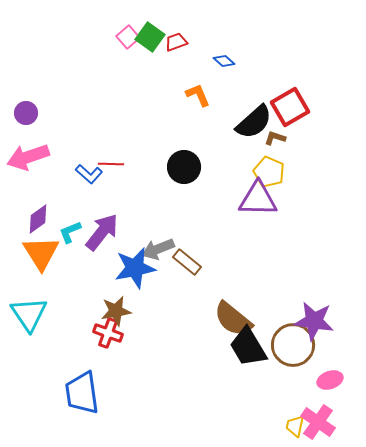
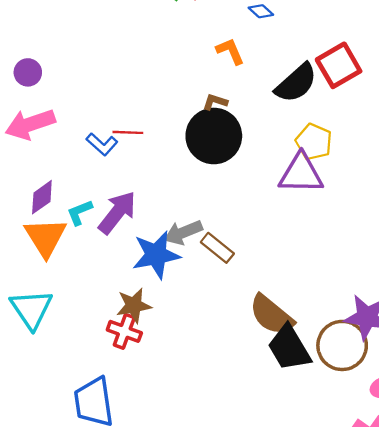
brown L-shape: (275, 138) -> (215, 102), moved
black circle: (184, 167) -> (214, 136), size x1.4

